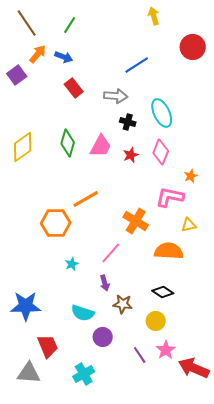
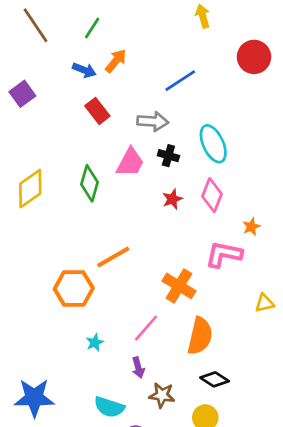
orange arrow: (38, 54) -> (116, 61), moved
pink trapezoid: (101, 146) -> (130, 162), moved
yellow triangle: (189, 225) -> (265, 303), moved
orange semicircle: (169, 251) -> (200, 336), moved, turned 100

